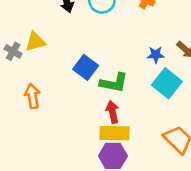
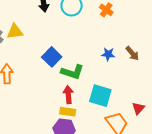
cyan square: (167, 83) -> (100, 96), moved, turned -30
yellow rectangle: (115, 133) -> (68, 112), size x0.7

